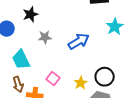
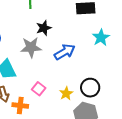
black star: (30, 14) -> (44, 28), moved
gray star: (45, 37) -> (31, 47), size x1.5

